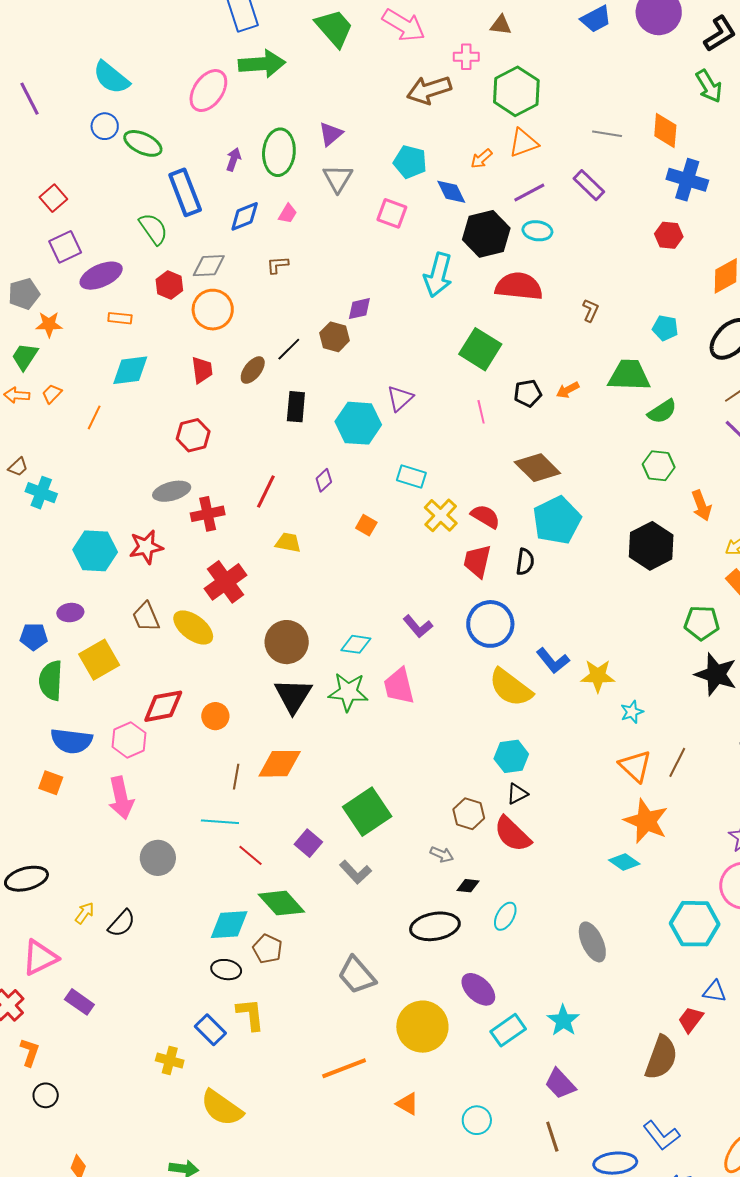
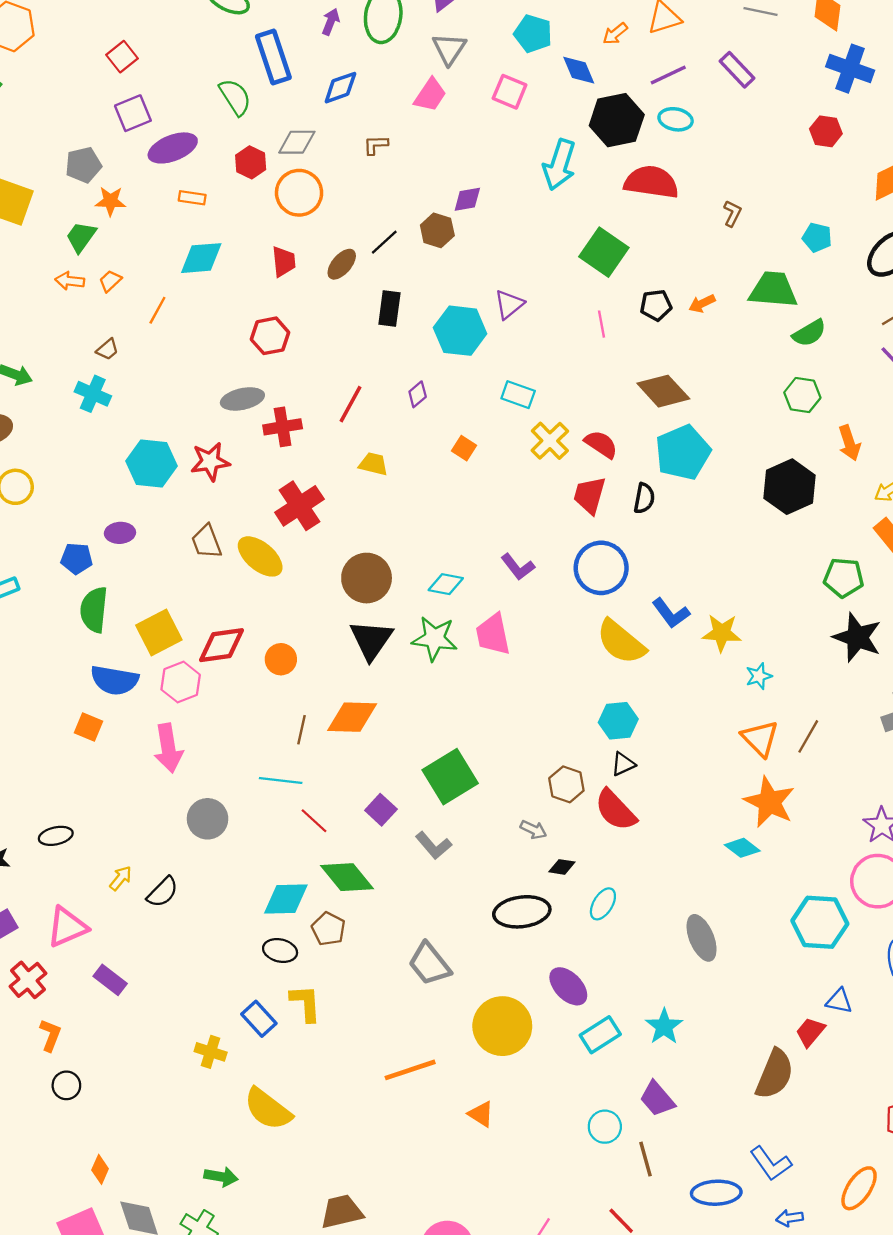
pink trapezoid: (288, 214) -> (430, 95), moved, size x1.5
brown trapezoid: (18, 467) -> (107, 349), moved
yellow square: (99, 660) -> (159, 632), moved
black ellipse: (26, 879) -> (56, 836), size x0.7
cyan circle: (477, 1120) -> (605, 1127), moved

